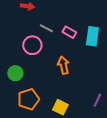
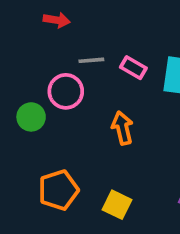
gray line: (46, 28) -> (91, 60), turned -32
green circle: (15, 73) -> (31, 117), moved

